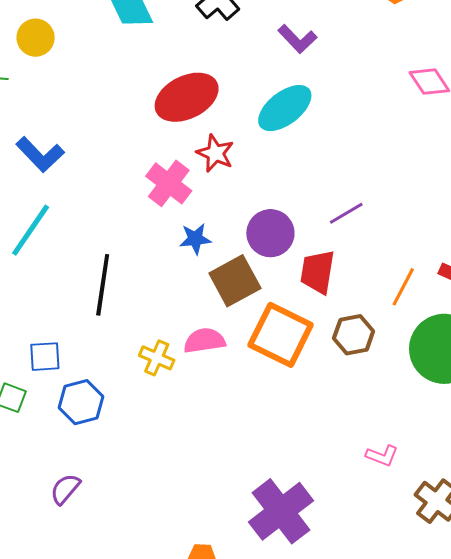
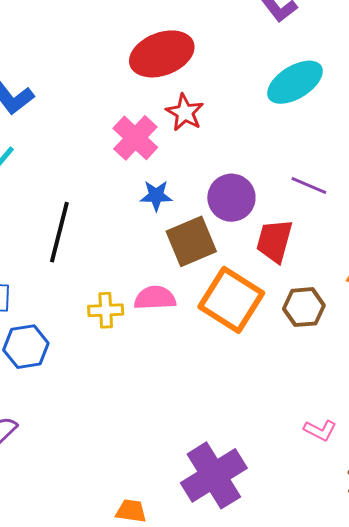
cyan ellipse: (285, 108) -> (295, 82), moved
purple line: (346, 213) -> (309, 185), turned 48
yellow cross: (157, 358) -> (106, 310), turned -32

